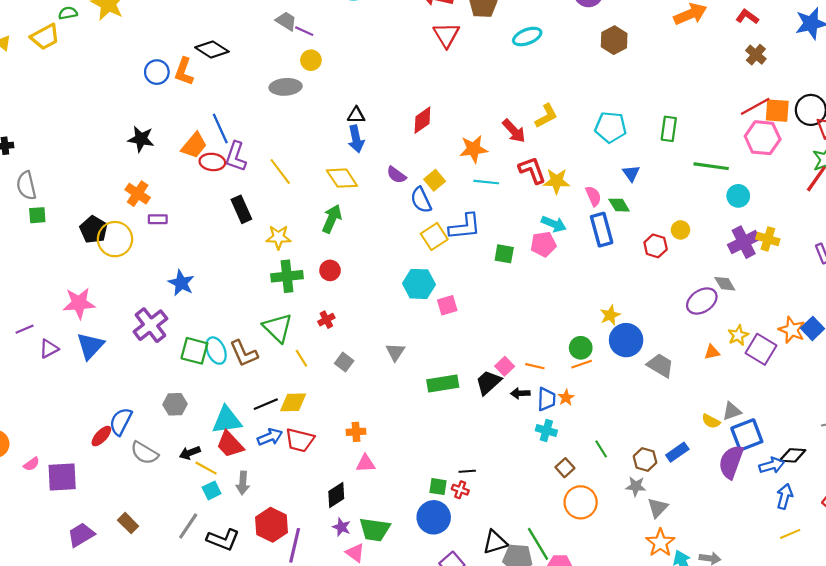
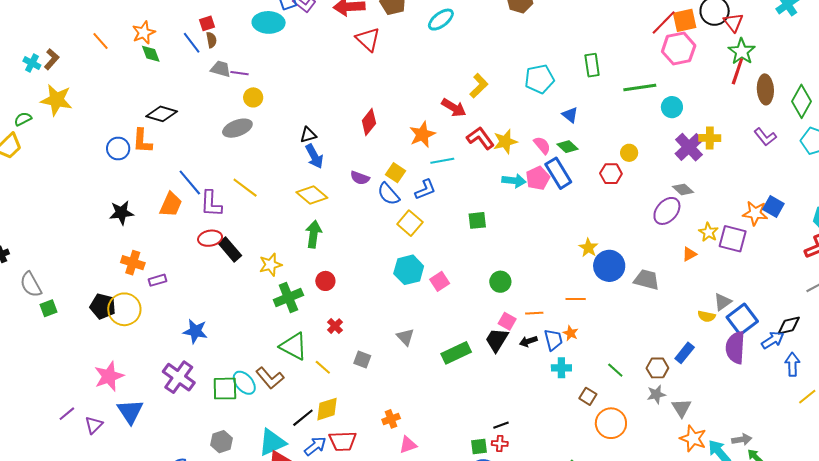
red ellipse: (212, 162) -> (210, 238), moved
yellow line: (280, 172) -> (245, 188), moved
blue L-shape: (465, 227) -> (425, 190), moved, size x0.7
pink pentagon: (543, 244) -> (538, 178), moved
green circle: (581, 348) -> (500, 282), moved
orange line: (582, 364) -> (576, 299), turned 36

